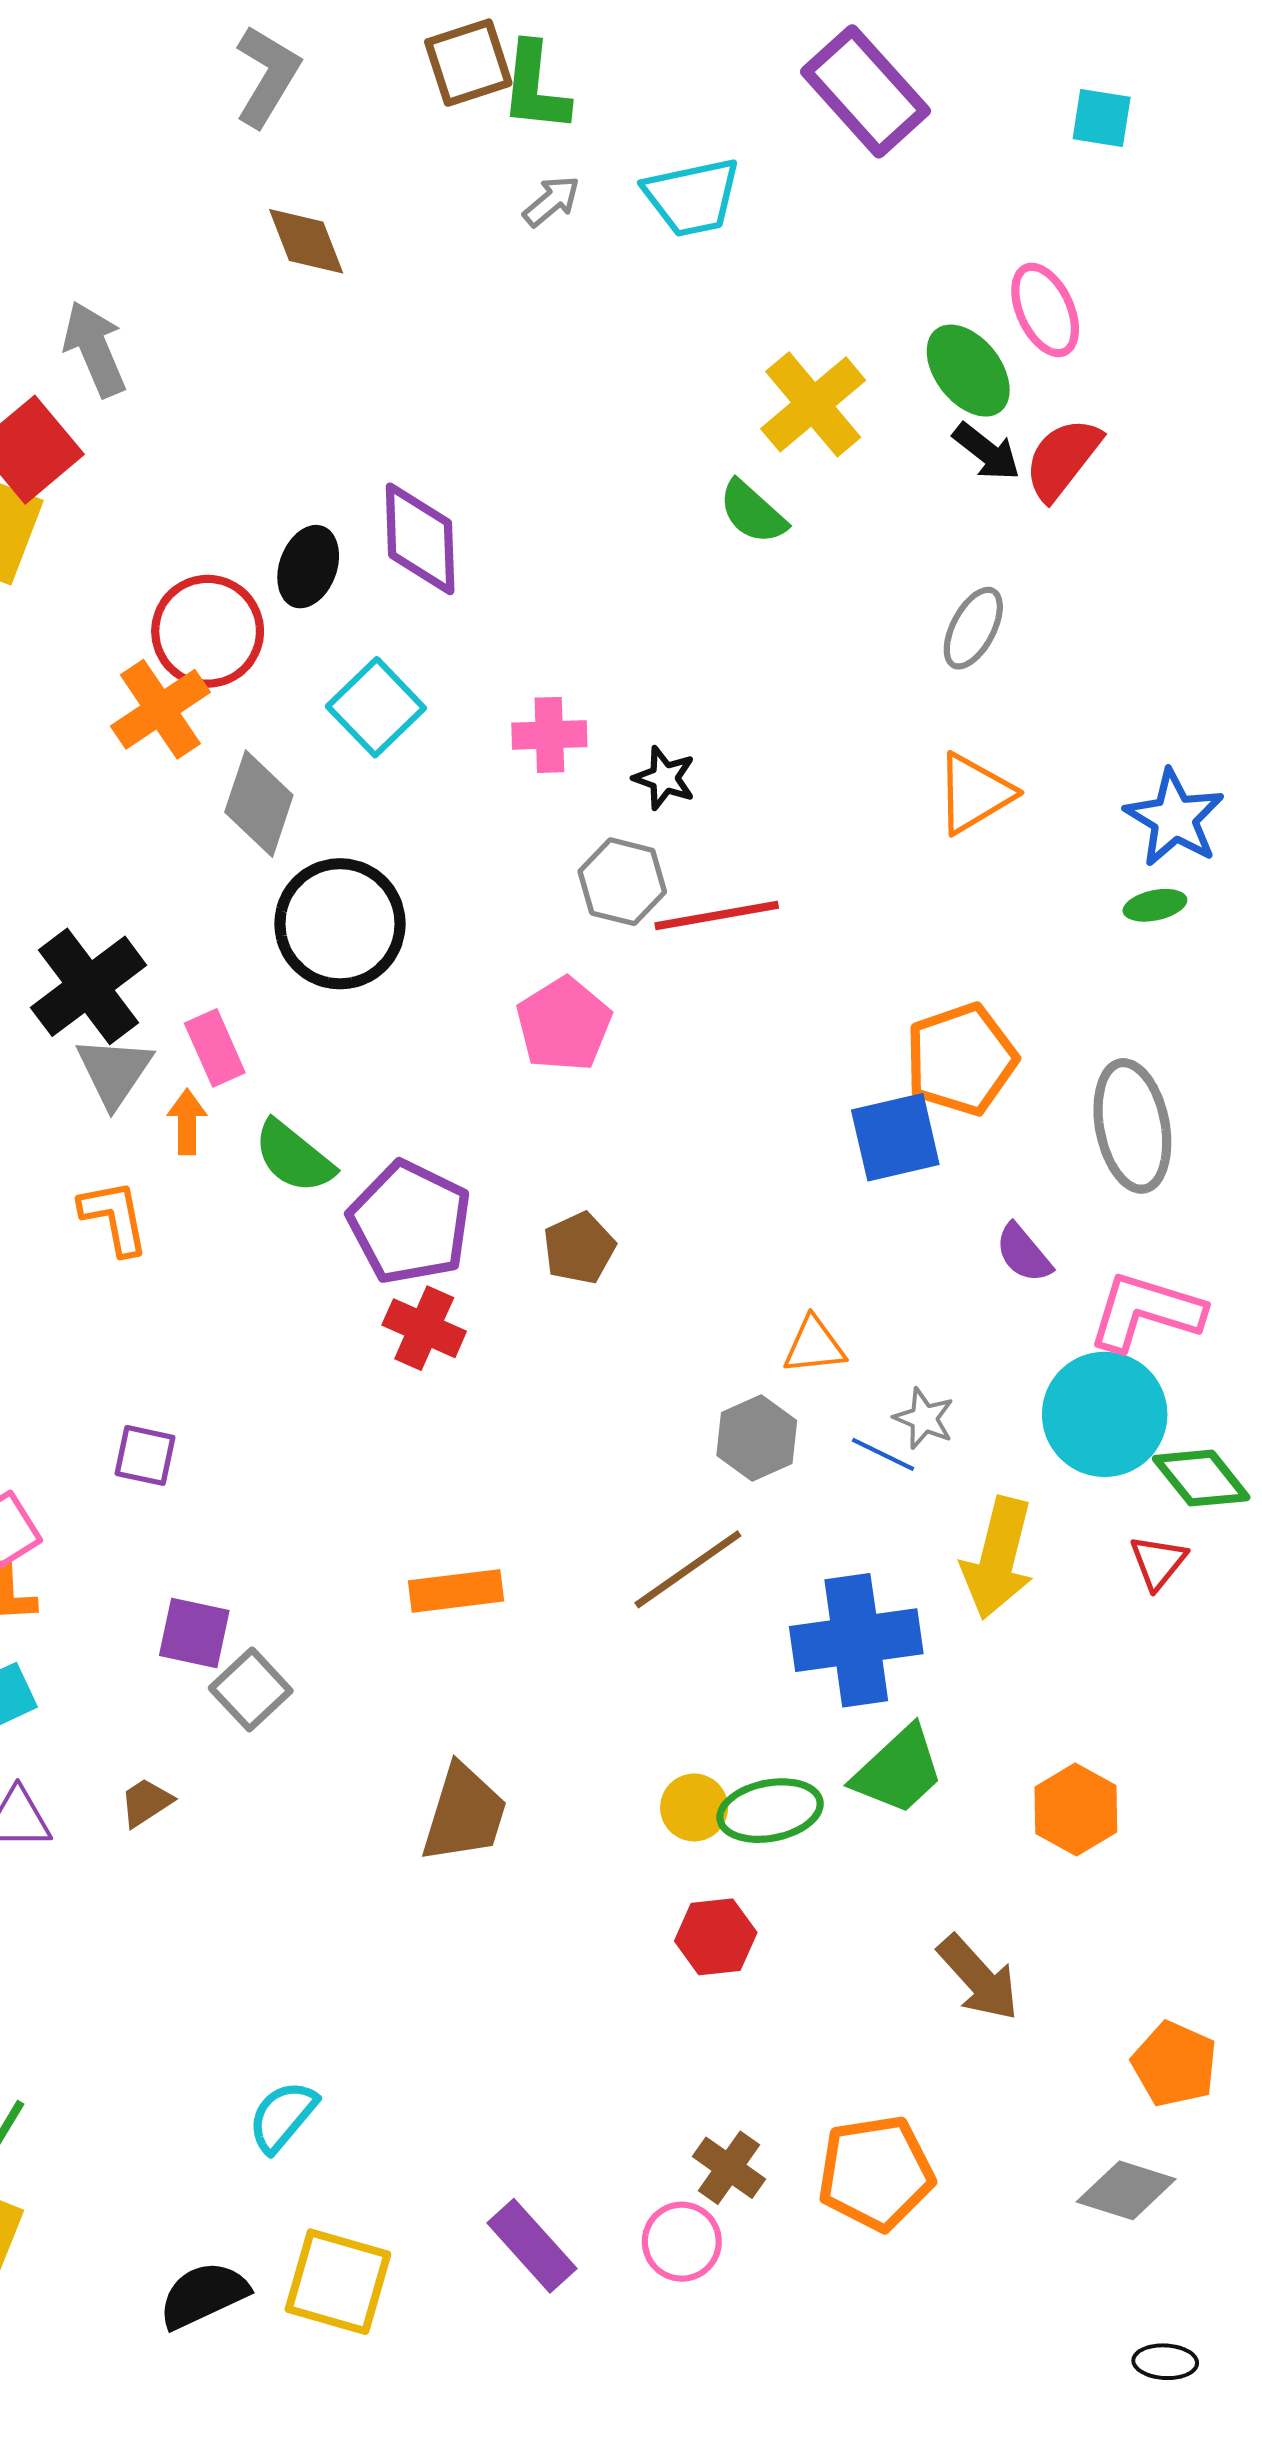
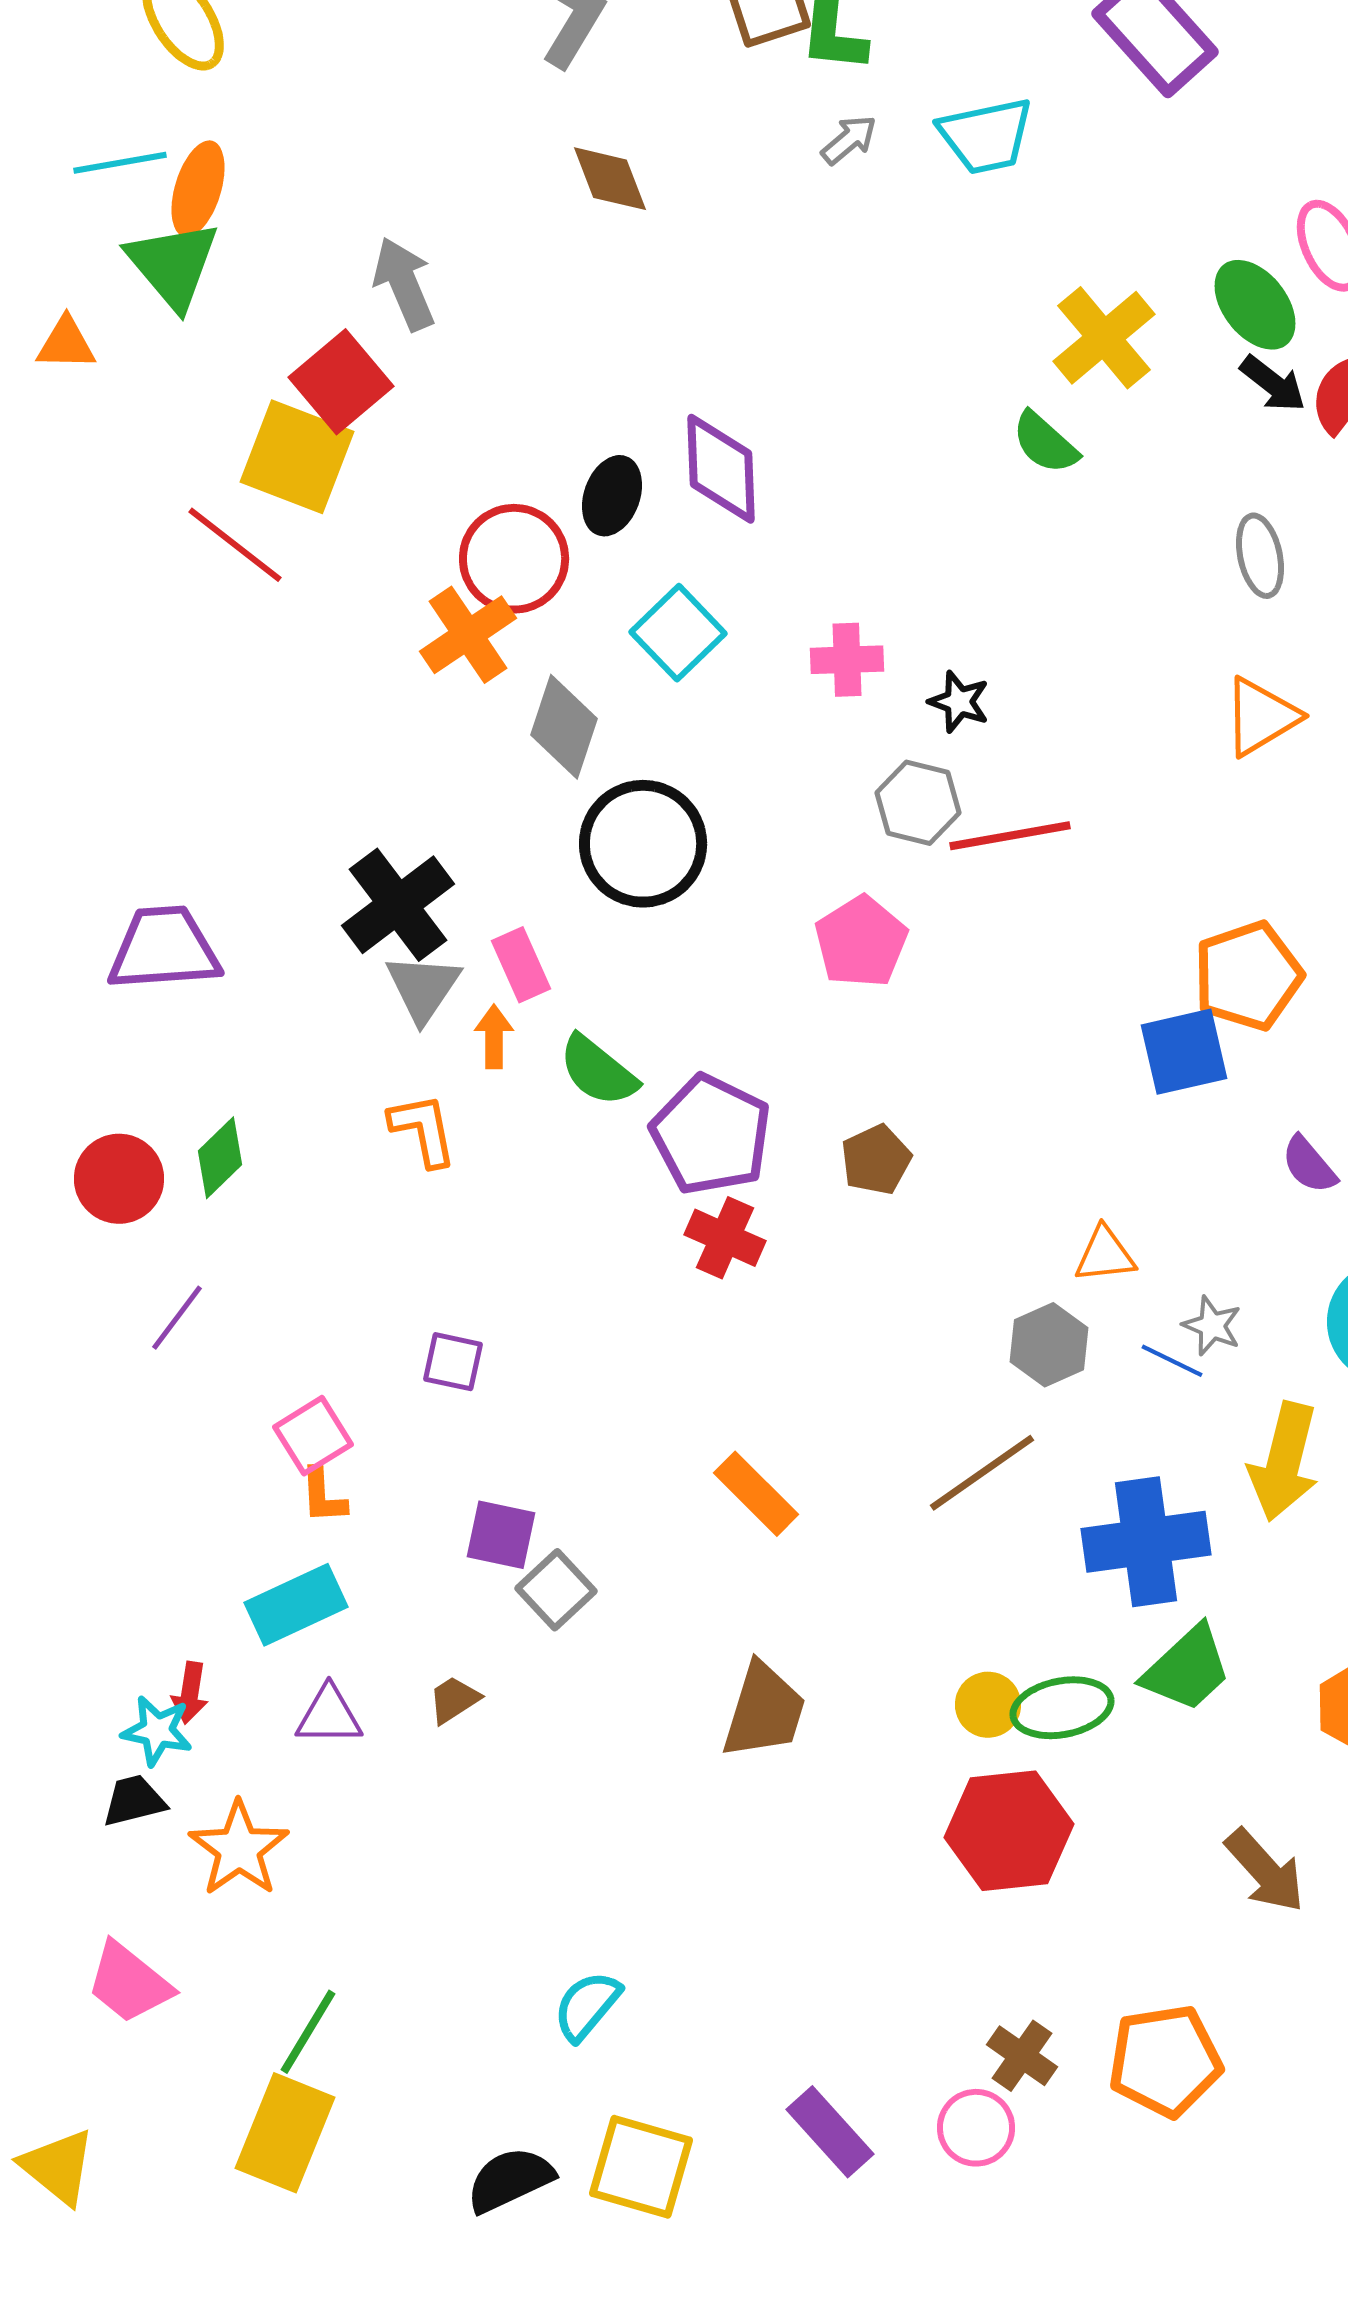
gray ellipse: (973, 628) -> (1260, 556), turned -40
orange rectangle: (456, 1591) -> (756, 1494), turned 52
red hexagon: (716, 1937) -> (1009, 1831), size x1.6

